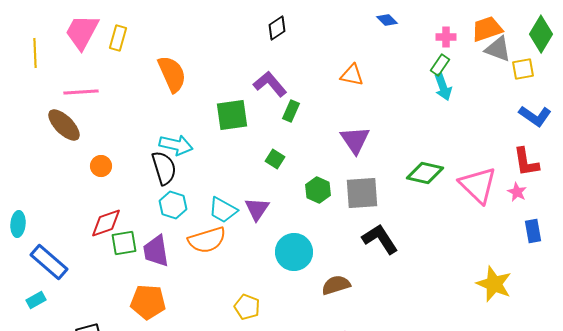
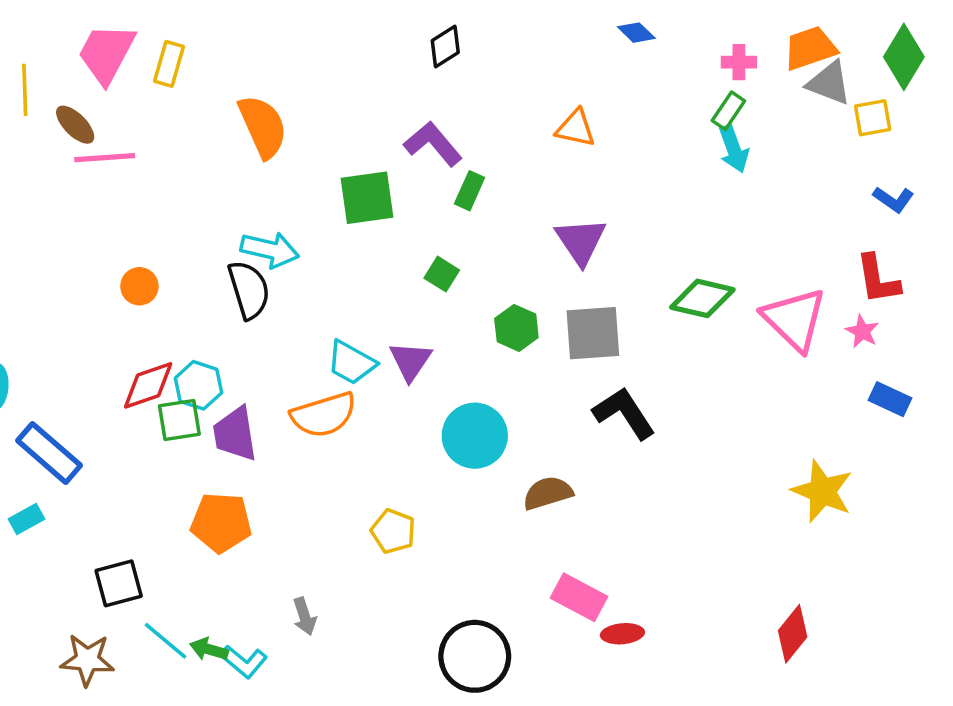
blue L-shape: (535, 116) -> (893, 199), size x0.7
brown ellipse: (64, 125) -> (75, 125), moved, size x0.7
cyan hexagon: (173, 205) -> (199, 385), moved
blue rectangle: (533, 231) -> (890, 399), turned -55

